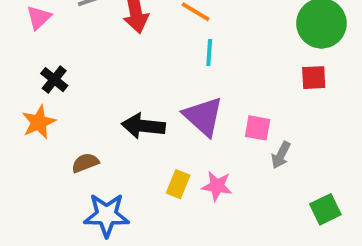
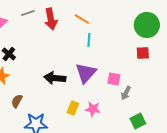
purple triangle: (203, 116) -> (86, 73), turned 30
brown semicircle: (85, 163) -> (17, 101), moved, turned -40
green square: (325, 209) -> (138, 121), moved

